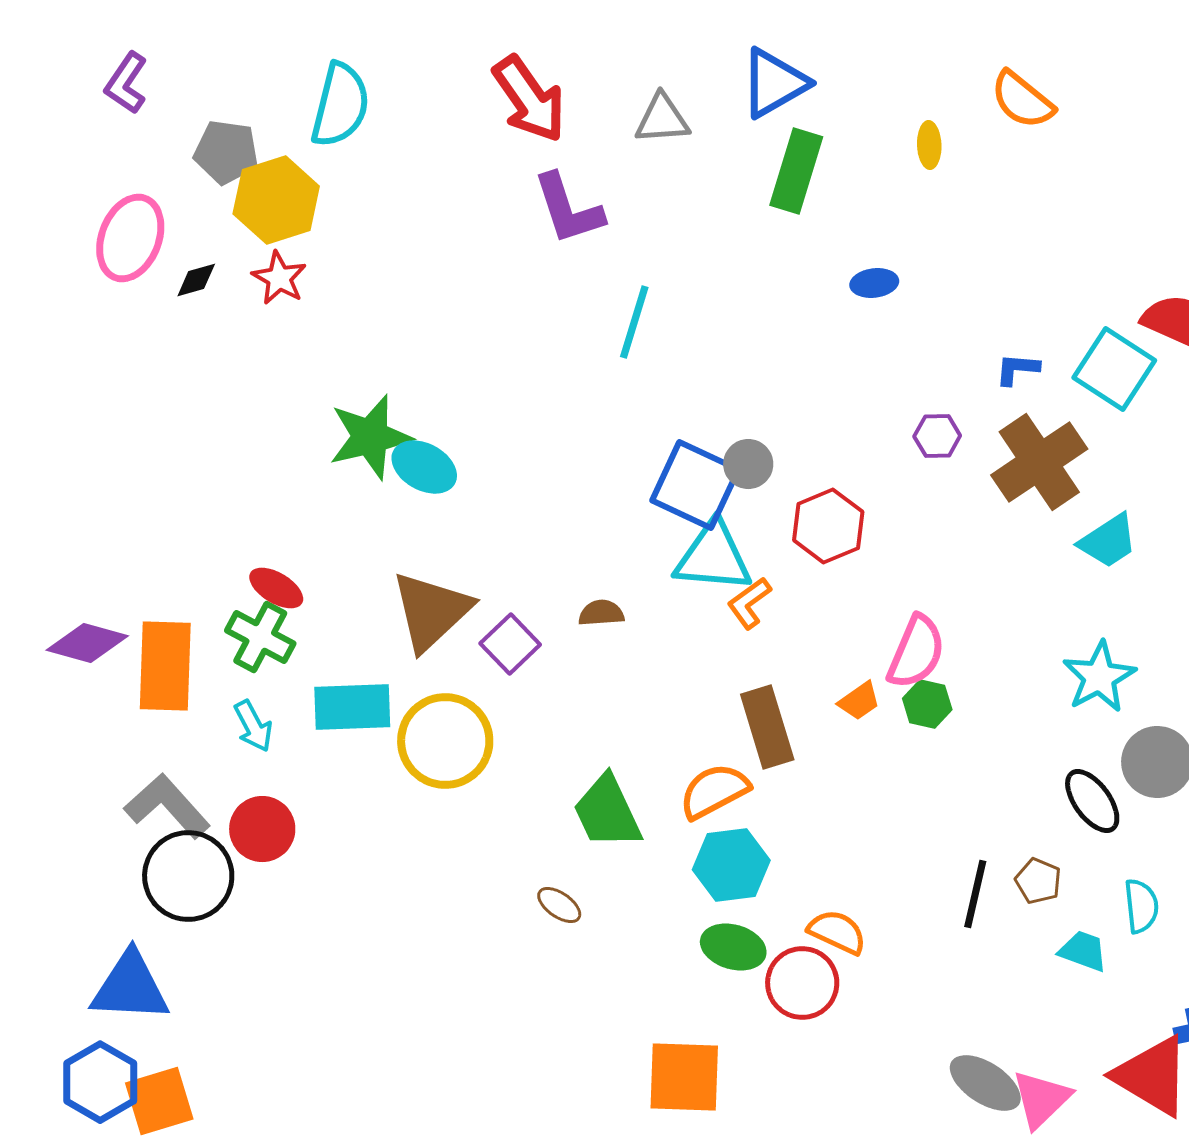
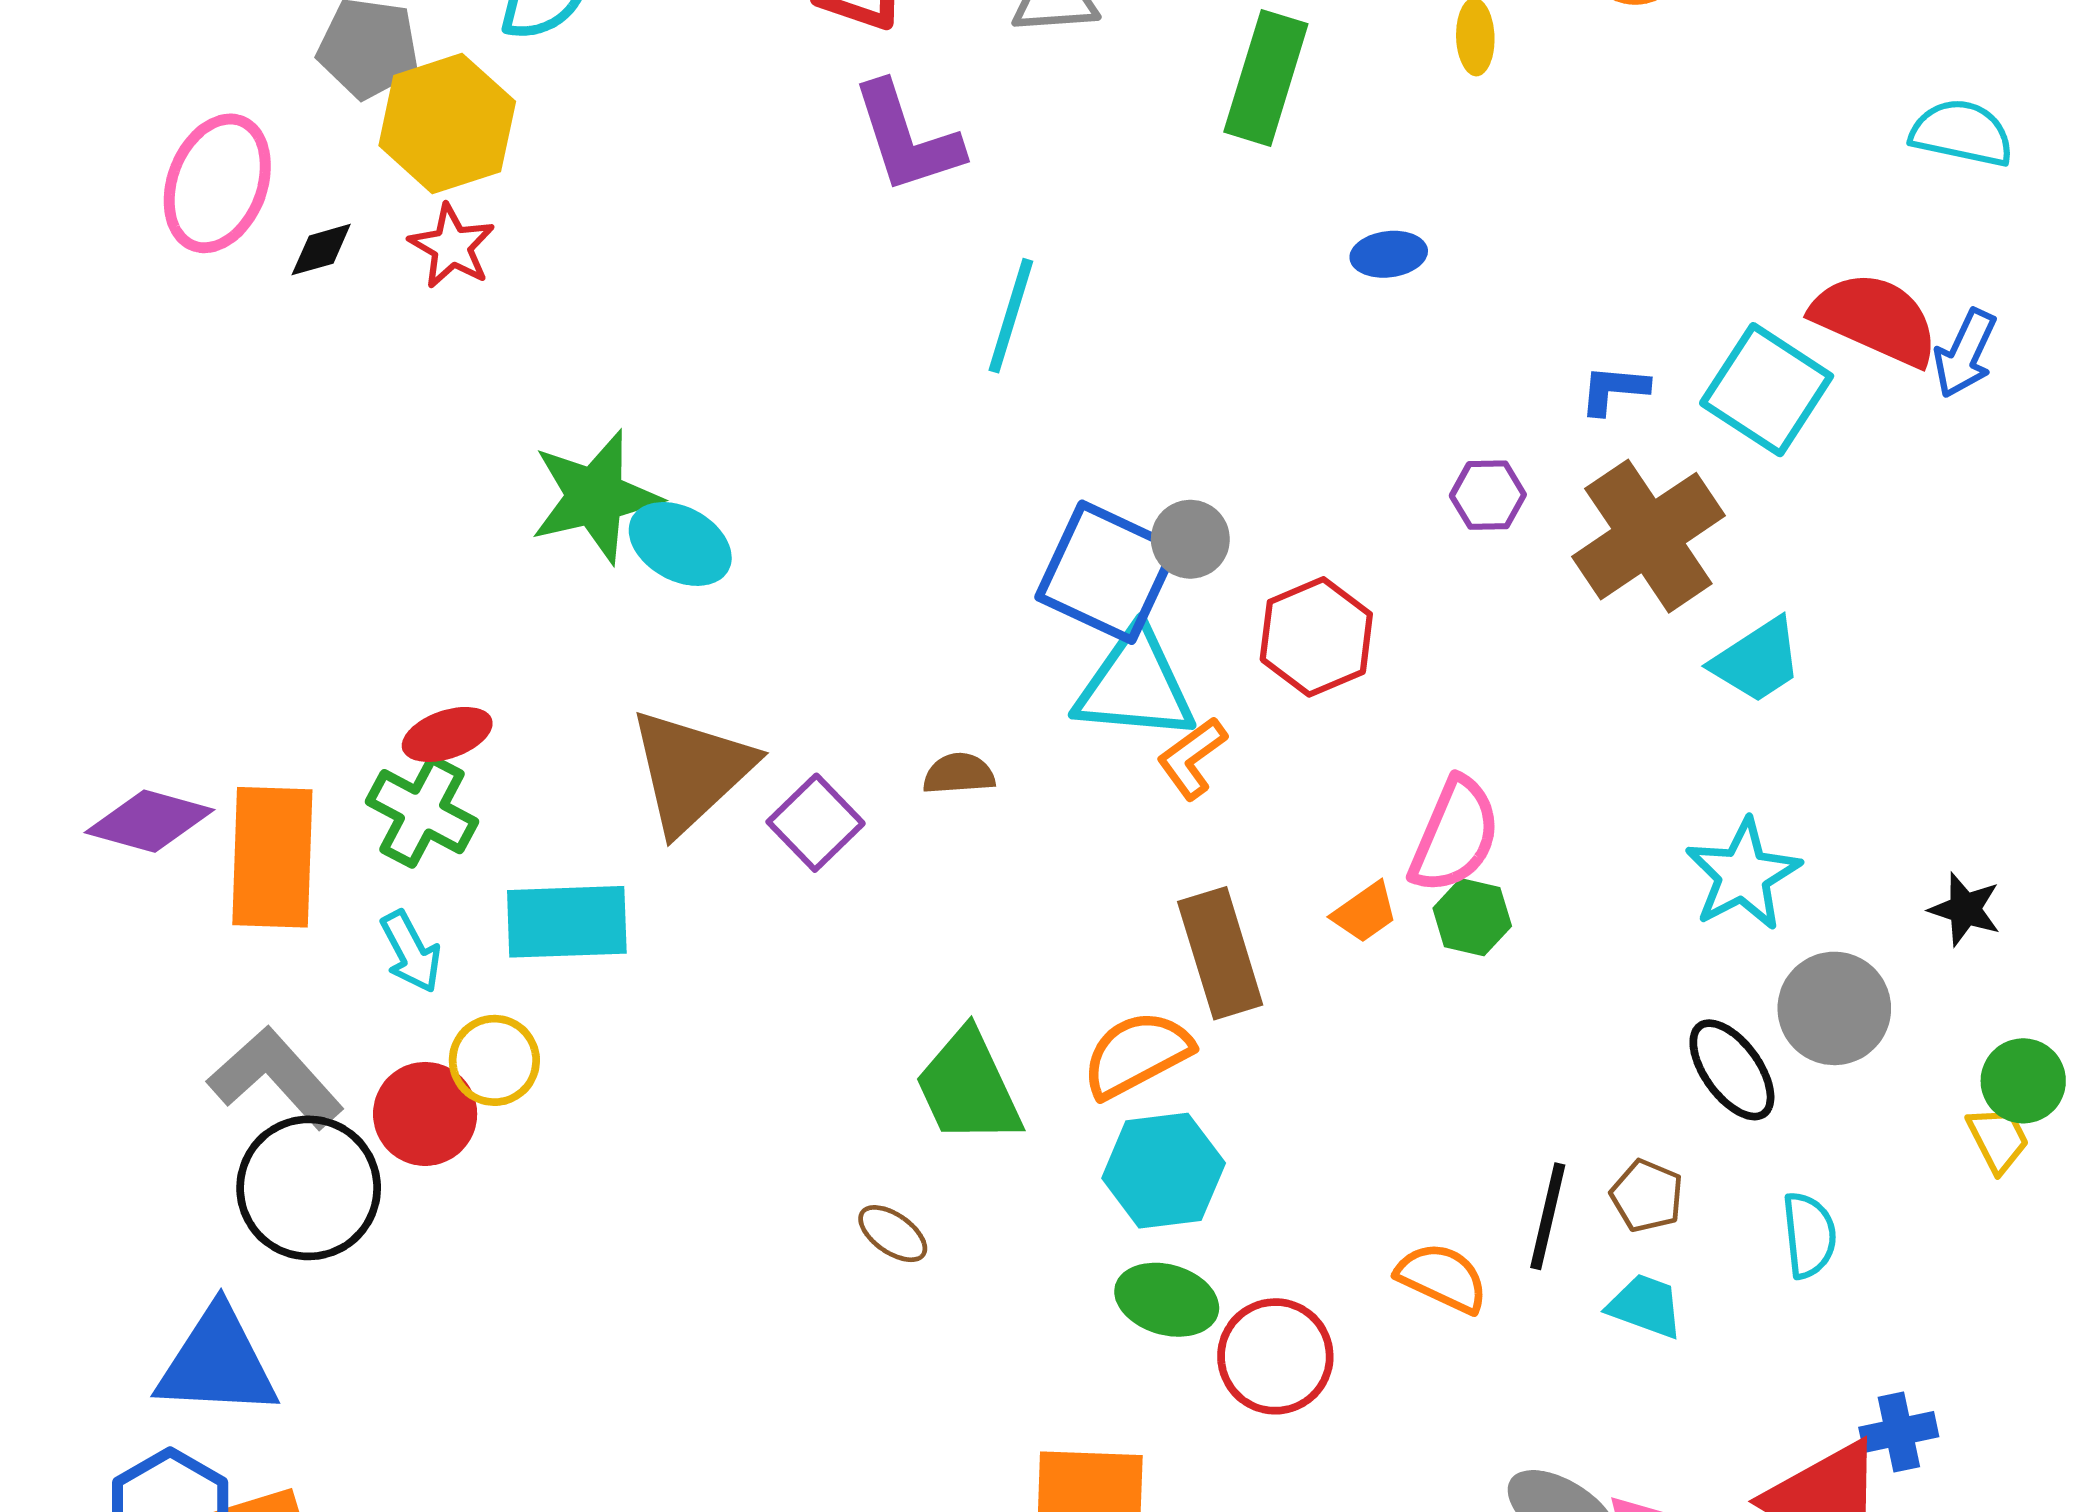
red ellipse: (276, 588) -> (447, 734), turned -50
yellow circle: (445, 741) -> (494, 1060), moved, size x0.6
orange semicircle: (837, 932) -> (1442, 1278), moved
cyan trapezoid: (1083, 951) -> (1645, 1306), moved

